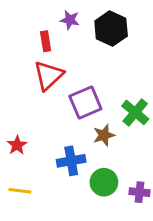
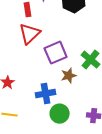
green circle: (104, 182) -> (60, 114), moved

